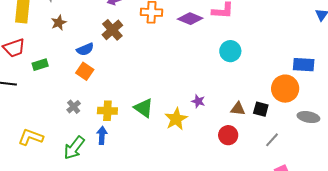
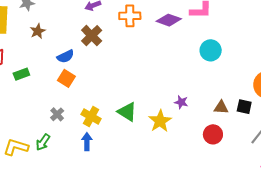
yellow cross: (107, 111) -> (91, 117), turned 30
green arrow: (74, 148) -> (43, 142), moved, size x0.7

